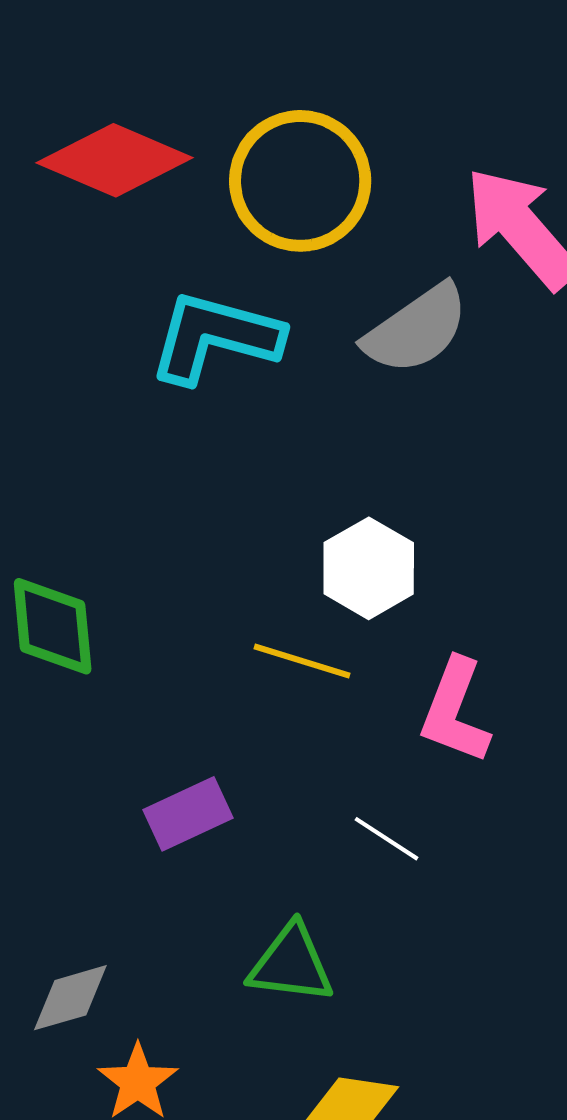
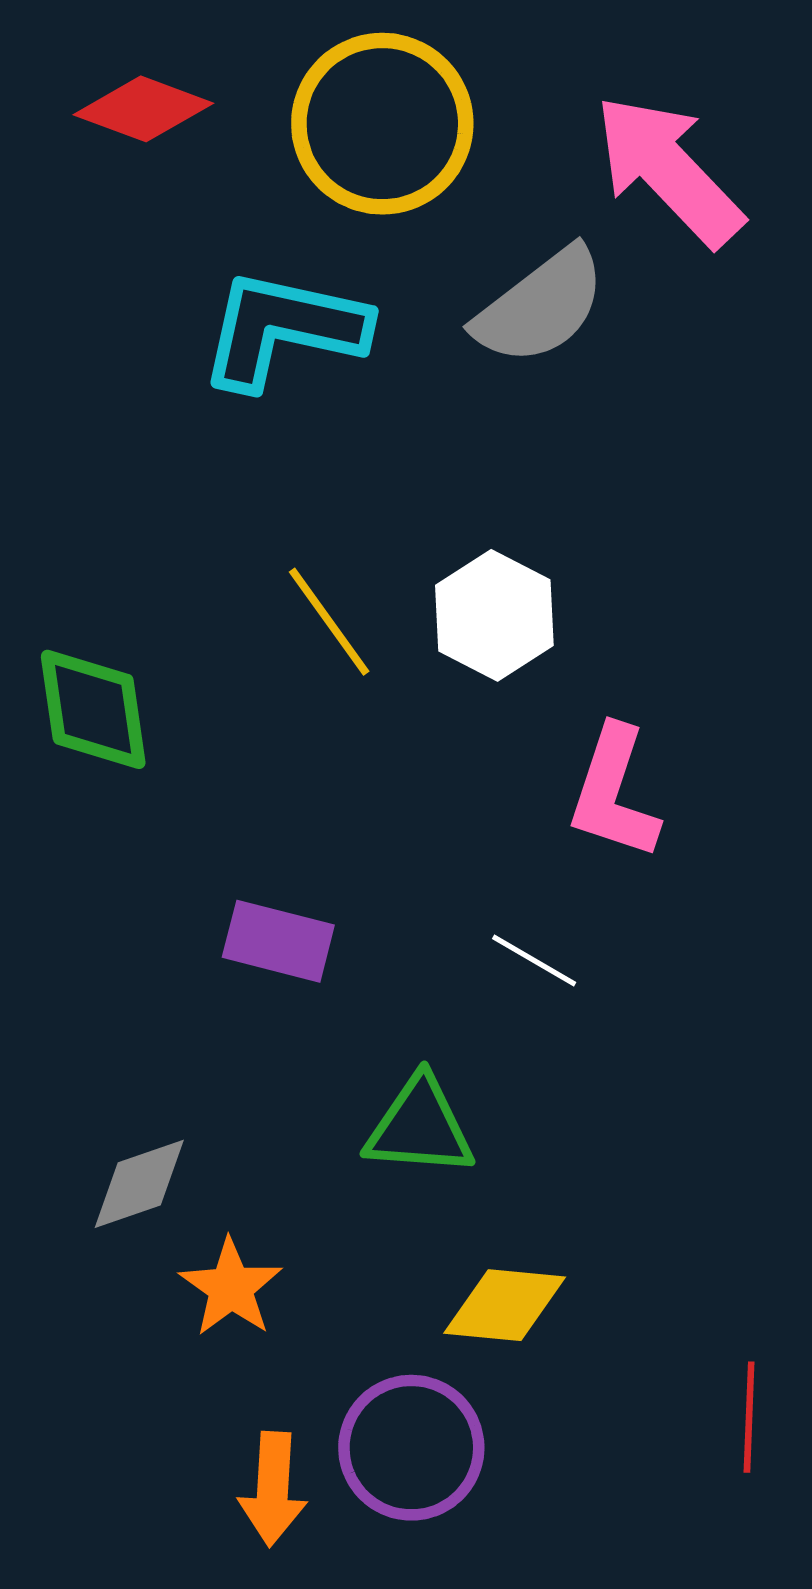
red diamond: (115, 160) -> (143, 109), size x0.7
yellow line: (302, 661) -> (329, 622), moved, turned 40
purple rectangle: (188, 814) -> (278, 941), turned 42

